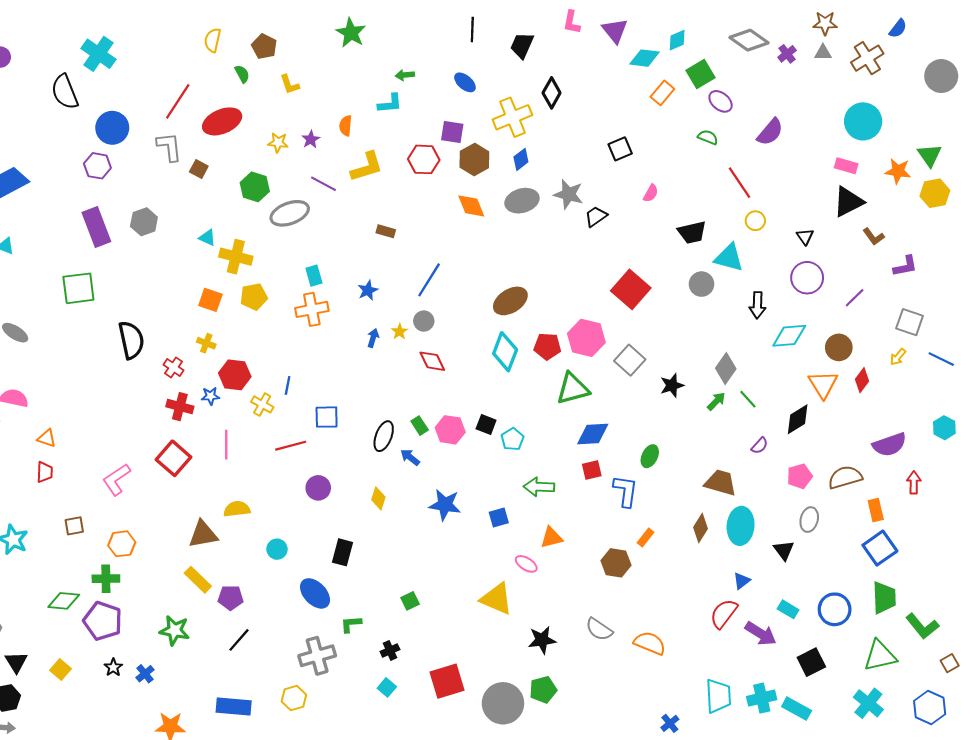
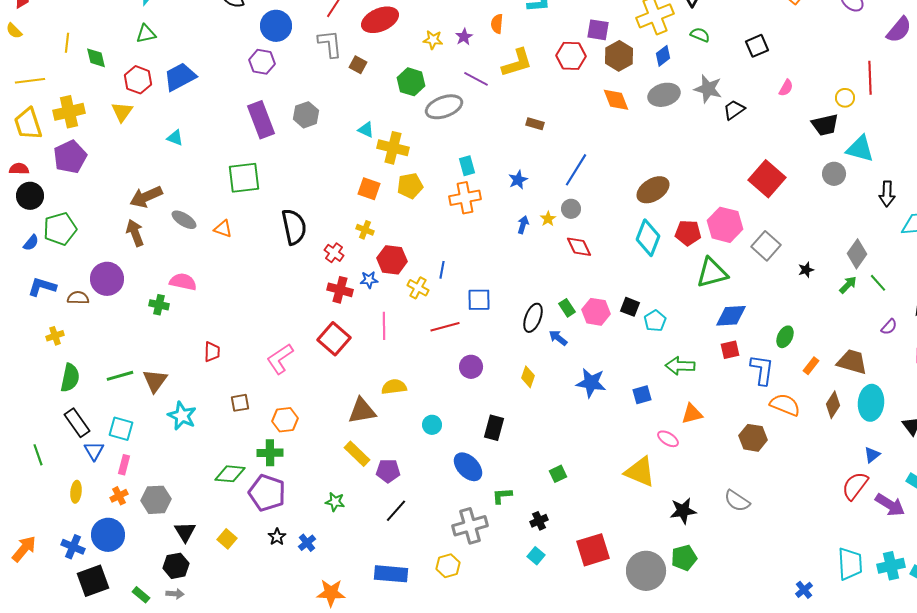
green semicircle: (708, 137) -> (700, 35), moved
red line: (740, 183) -> (870, 78), turned 32
yellow circle: (755, 221) -> (845, 98), moved
black star: (672, 385) -> (806, 270), size x0.7
orange triangle: (47, 438) -> (223, 229), moved
orange rectangle: (646, 538) -> (811, 366), moved
green star: (175, 630) -> (335, 502), size x0.7
orange semicircle: (650, 643) -> (785, 405), moved

